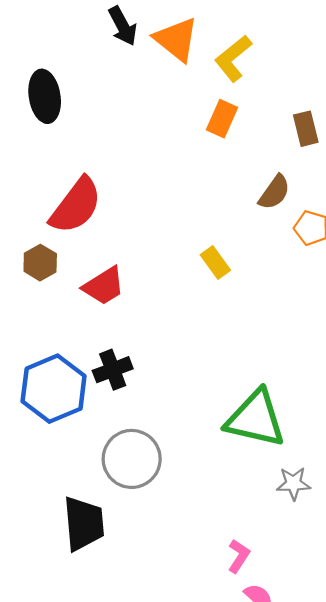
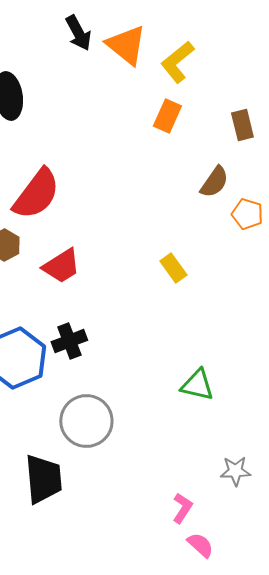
yellow rectangle: (215, 263) -> (173, 268), moved
green triangle: (255, 419) -> (197, 385), size x0.6
gray star: (293, 483) -> (235, 471), moved

